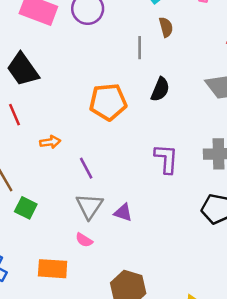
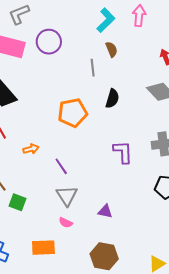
purple triangle: (123, 213) -> (105, 211), moved

